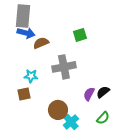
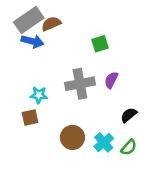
gray rectangle: (23, 16) -> (29, 20), turned 50
brown semicircle: (41, 43) -> (51, 24), moved
purple semicircle: (89, 94) -> (111, 80), moved
cyan cross: (71, 122) -> (104, 142), moved

